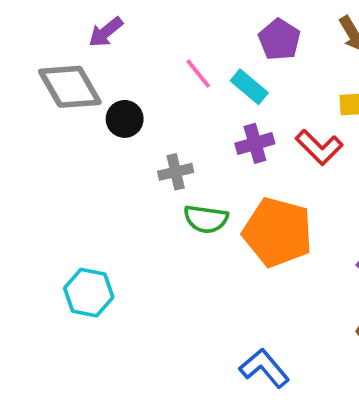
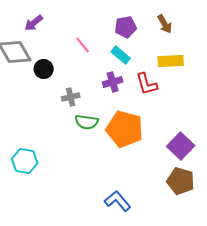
purple pentagon: (279, 40) -> (126, 27), turned 30
cyan rectangle: (249, 87) -> (121, 55), moved
red L-shape: (319, 147) -> (147, 84), turned 30

